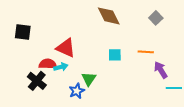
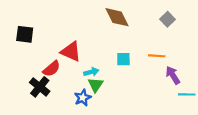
red semicircle: (48, 64) -> (52, 69), turned 138
cyan arrow: (61, 67) -> (91, 72), moved

